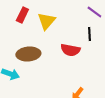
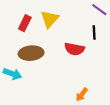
red rectangle: (22, 15) -> (25, 23), moved

